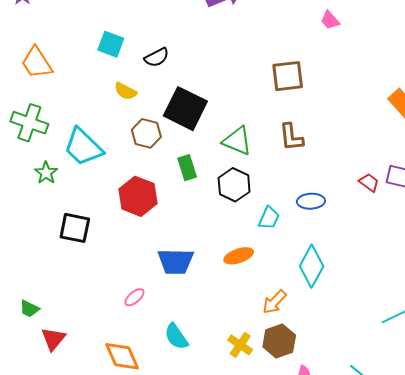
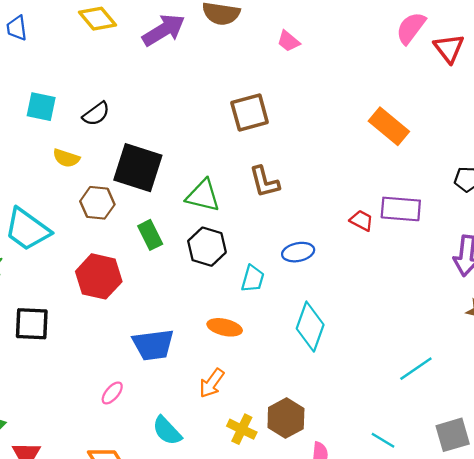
orange ellipse: (239, 256) -> (225, 327), turned 40
orange arrow: (274, 302) -> (212, 383), moved

